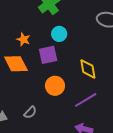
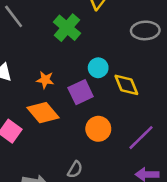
cyan circle: (59, 34) -> (98, 68), moved
yellow diamond: (88, 69) -> (126, 85), moved

